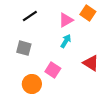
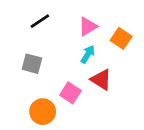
orange square: (88, 13) -> (121, 38), moved
red triangle: (91, 63) -> (101, 80), moved

